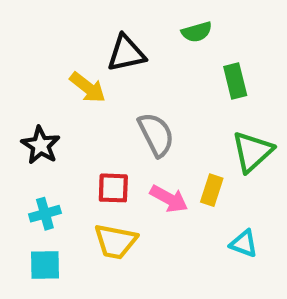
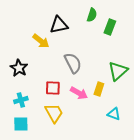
green semicircle: (197, 32) -> (92, 15), turned -56
green rectangle: (235, 81) -> (110, 27), moved, turned 35
yellow trapezoid: (115, 241) -> (54, 113), turned -130

